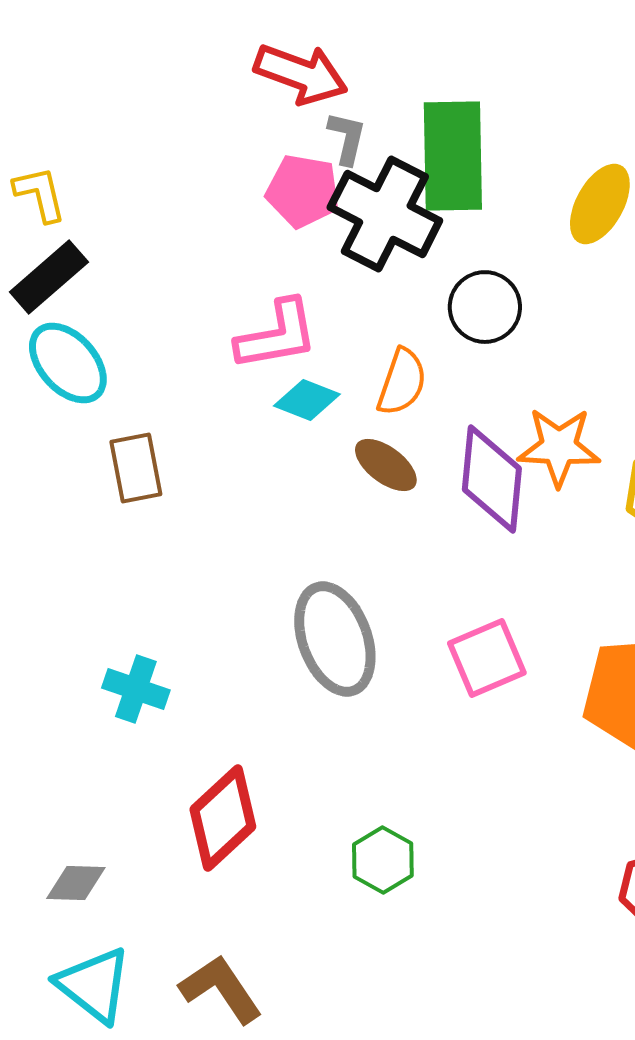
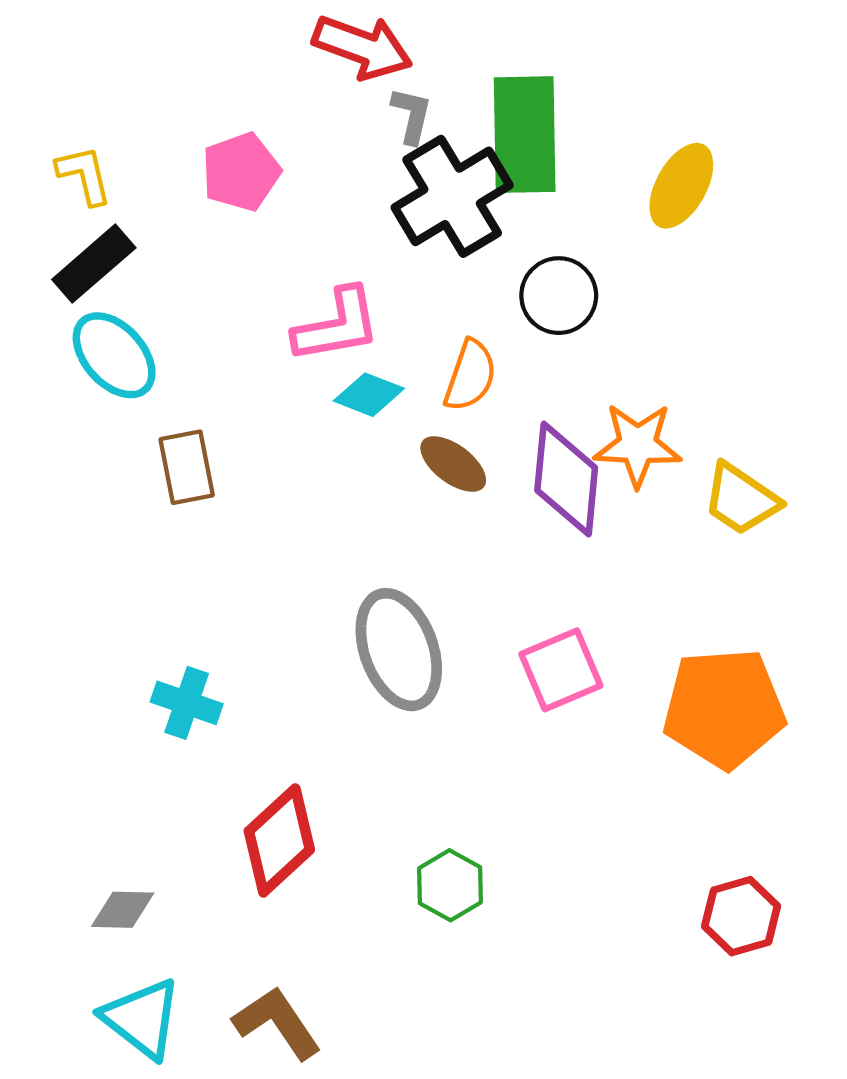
pink pentagon: (303, 191) -> (241, 172), moved, turned -30
black cross: (385, 214) -> (452, 196), turned 32

